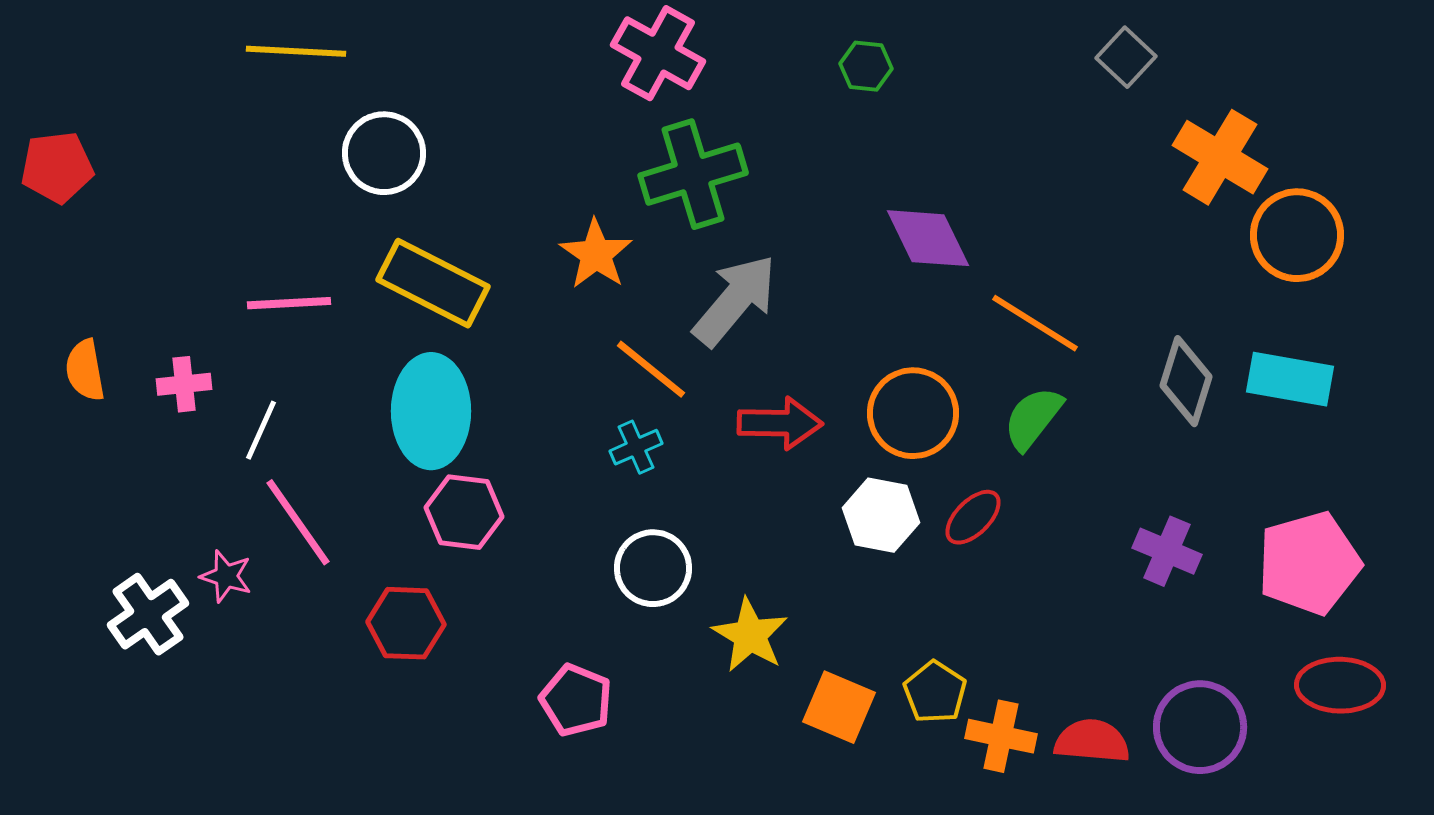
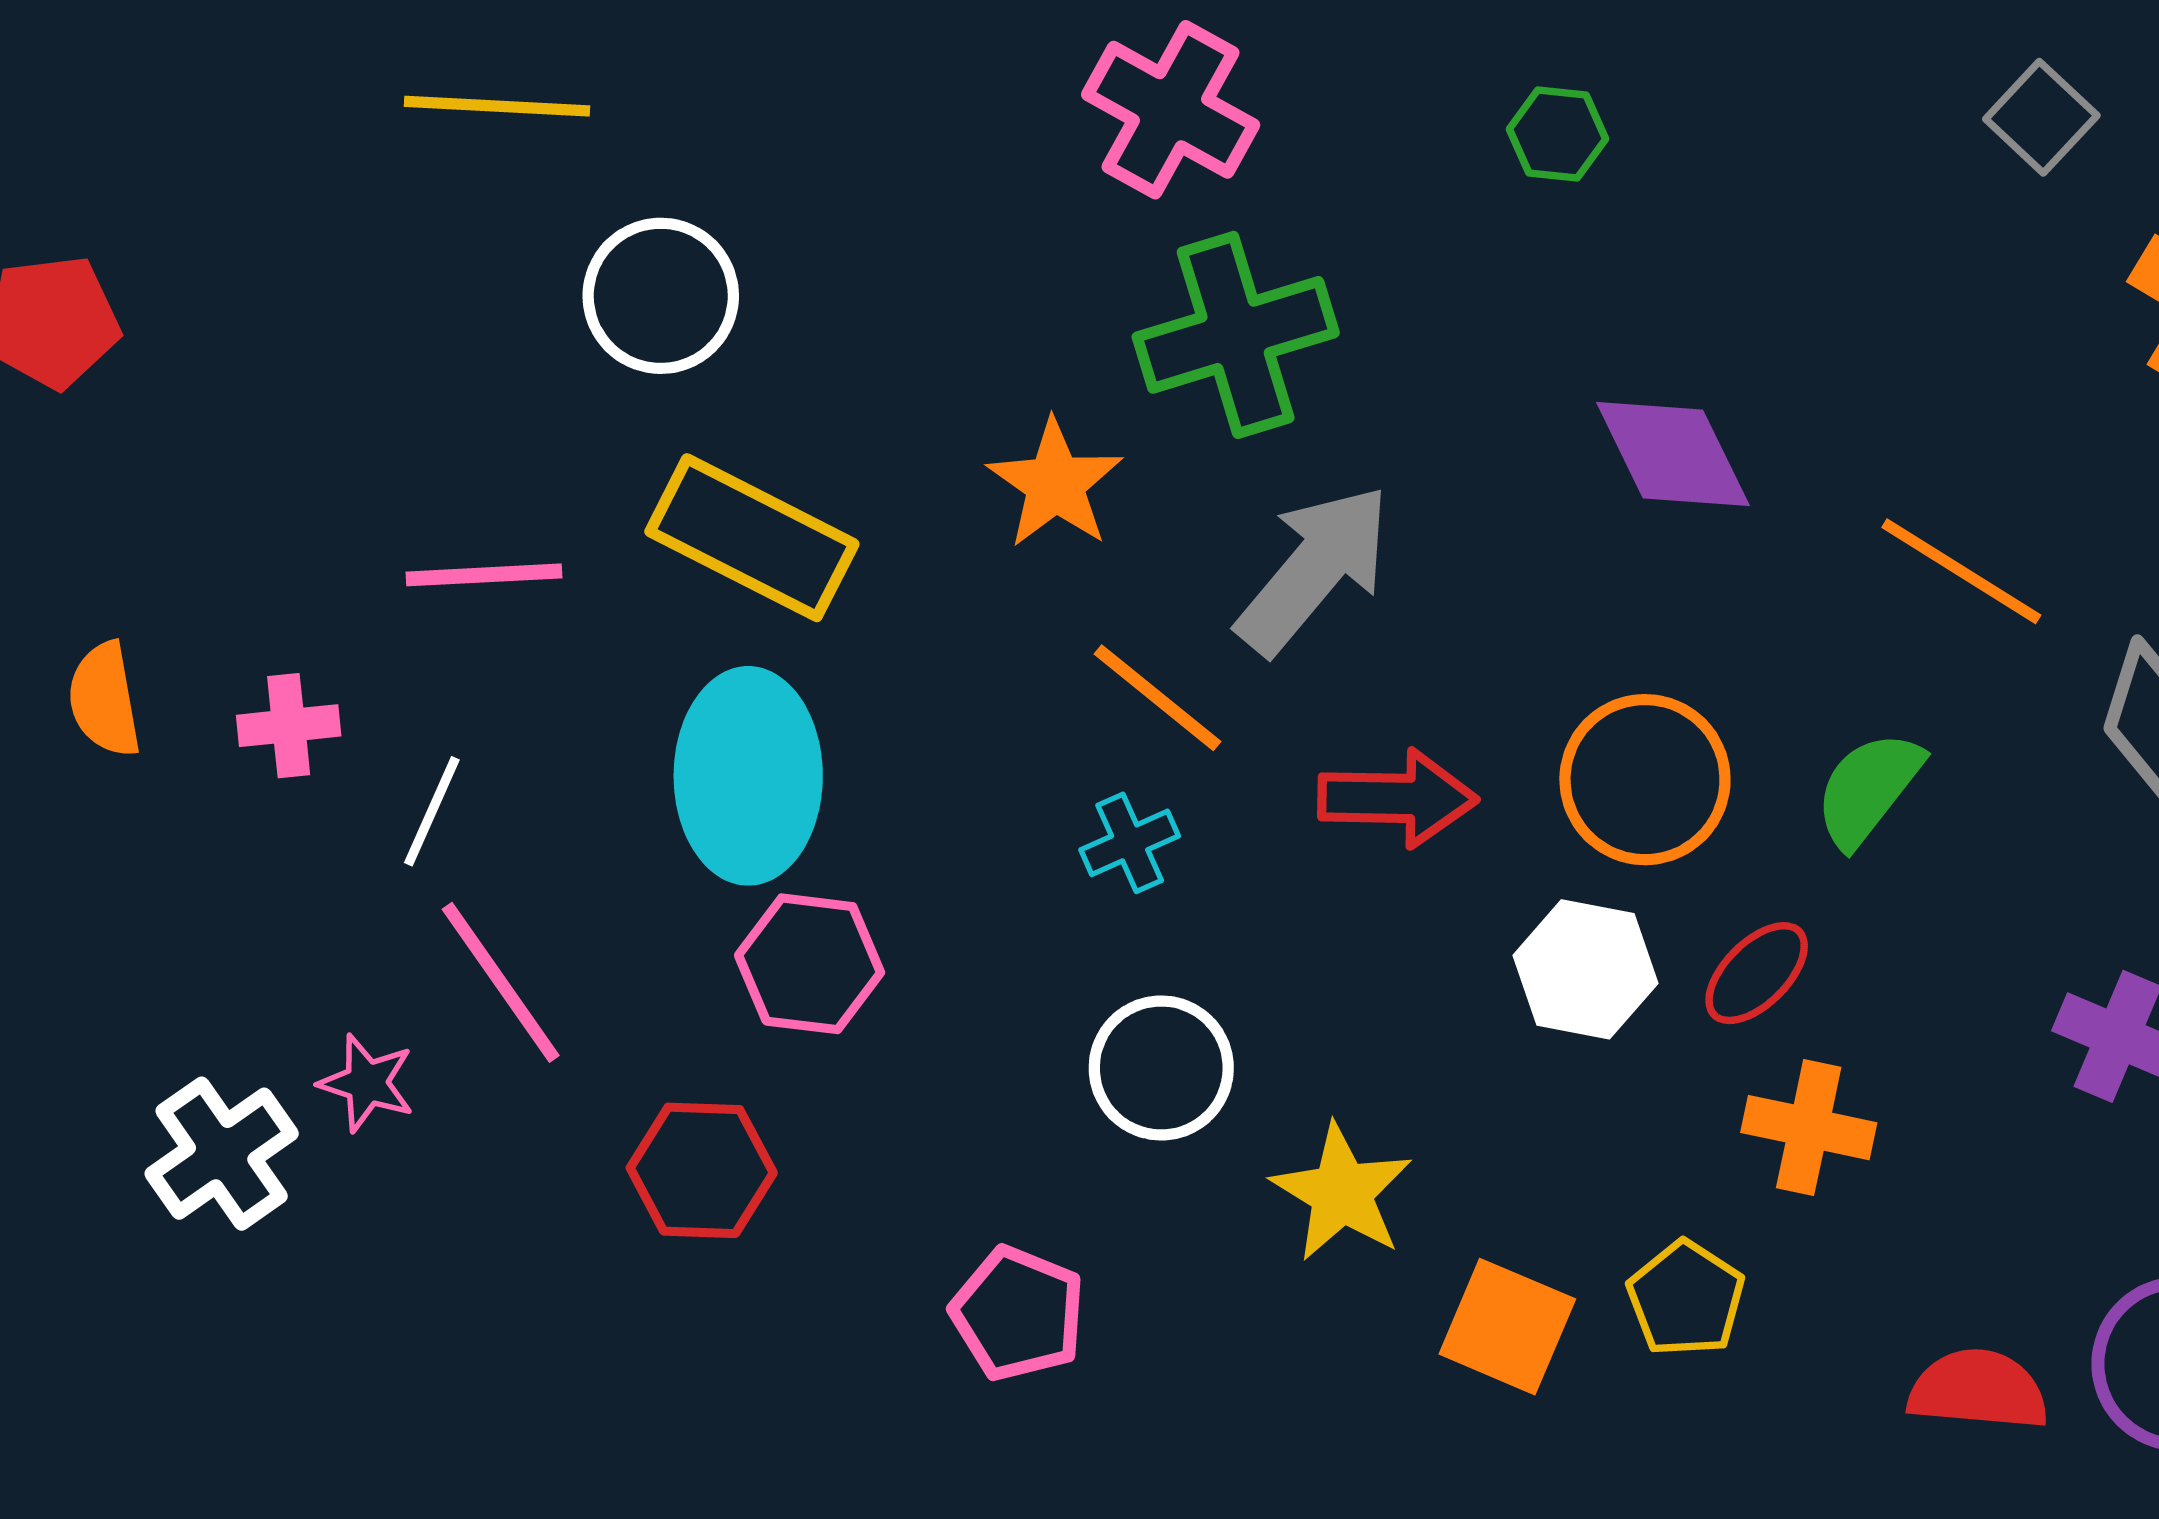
orange line: (1035, 323) -> (1961, 571), moved
orange cross: (1001, 736) -> (1809, 1128), moved

